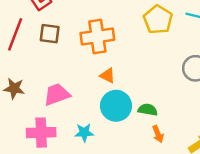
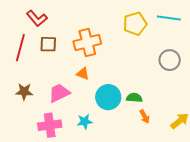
yellow pentagon: (158, 20) -> (135, 24), turned 30
orange triangle: (108, 76) -> (83, 74), moved

